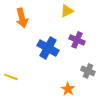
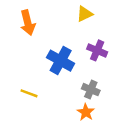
gray cross: (88, 71) -> (91, 90), moved
yellow line: (11, 77) -> (29, 93), moved

